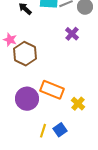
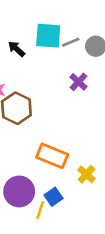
purple circle: (27, 99) -> (19, 191), moved
blue square: (60, 130) -> (53, 197), moved

